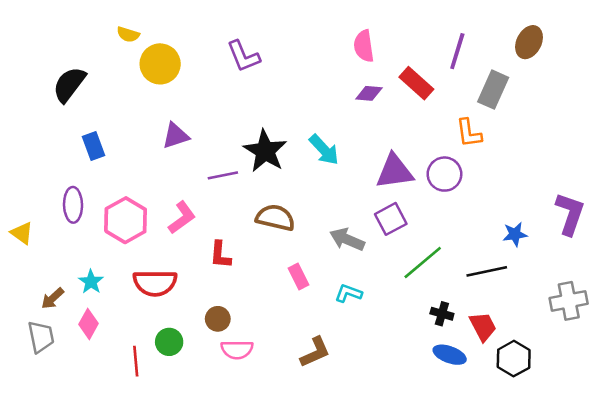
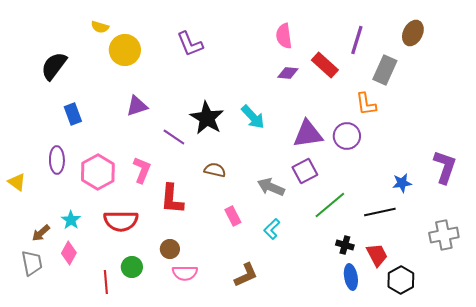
purple line: (223, 175) -> (174, 137), turned 45
pink L-shape: (182, 218) -> (142, 170), turned -32
brown semicircle: (275, 218) -> (215, 170), size x0.7
red L-shape: (220, 255) -> (172, 199), size x1.4
cyan L-shape: (348, 293) -> (272, 229), turned -65
blue ellipse: (450, 355) -> (351, 277), turned 60

